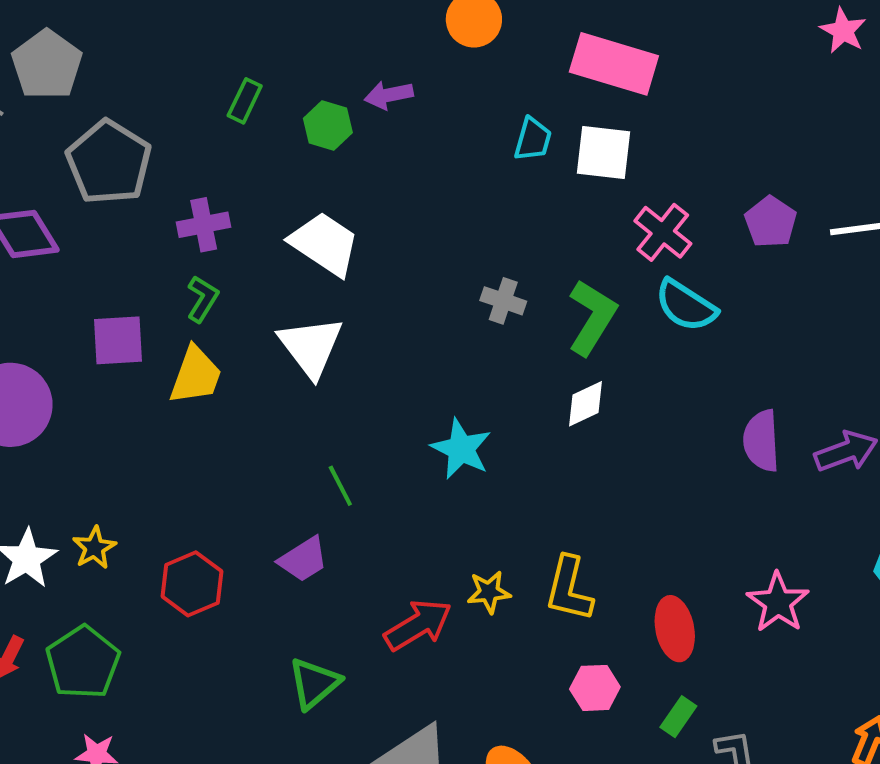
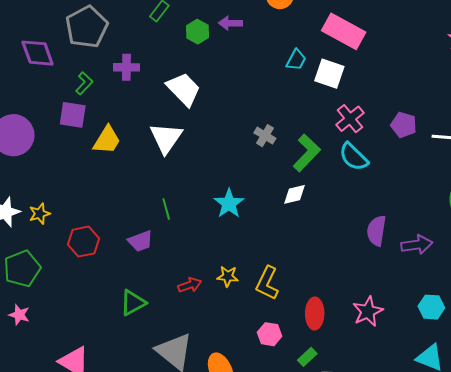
purple pentagon: (771, 222) -> (404, 125), turned -30
green L-shape: (203, 299) -> (84, 83), moved
red arrow: (418, 625) -> (190, 285), size x0.7

